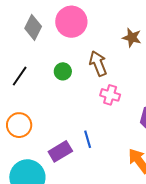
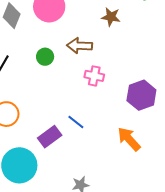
brown arrow: (98, 64) -> (79, 46), turned -60
blue line: (88, 139) -> (76, 122), turned -30

